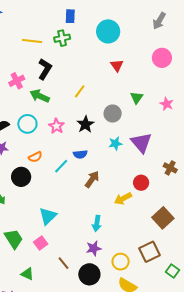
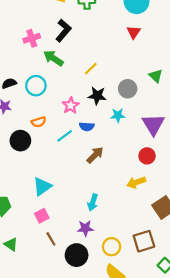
red triangle: (117, 66) -> (134, 32), moved
yellow line: (80, 91) -> (91, 69), moved
green triangle: (137, 98) -> (156, 76), turned -32
black star: (85, 124) -> (97, 96), turned 30
pink star: (56, 126) -> (71, 105), moved
cyan star: (115, 144) -> (118, 115), moved
red circle: (141, 183) -> (147, 156), moved
yellow arrow: (123, 199) -> (136, 182), moved
pink square: (41, 243) -> (42, 216), moved

